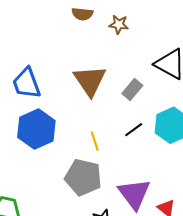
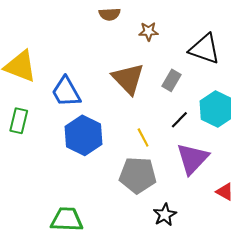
brown star: (119, 24) -> (149, 31), moved
purple triangle: (134, 194) -> (192, 159), moved, turned 30

